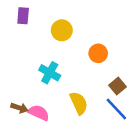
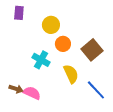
orange circle: (98, 53) -> (63, 44), moved
brown square: (118, 86) -> (92, 50), moved, size x1.5
yellow semicircle: (79, 103) -> (71, 74), moved

